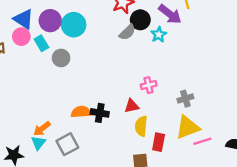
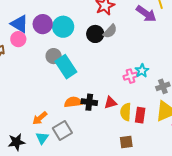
black circle: (140, 20) -> (95, 34), moved
cyan star: (159, 35) -> (142, 71), moved
cyan rectangle: (41, 43) -> (66, 67), moved, size x1.6
red triangle: (132, 106) -> (110, 103), moved
red rectangle: (159, 142) -> (140, 115), moved
cyan triangle: (38, 143) -> (42, 138), moved

